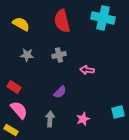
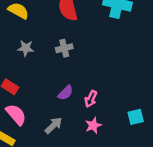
pink arrow: (87, 70) -> (91, 99), moved, turned -72
gray arrow: (50, 119) -> (53, 125), turned 42

